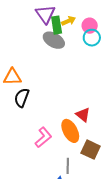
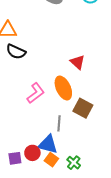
black semicircle: (22, 98) -> (16, 52), turned -90
red triangle: (83, 115) -> (78, 62), moved

